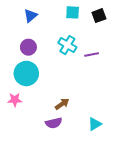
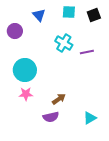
blue triangle: (31, 16) -> (39, 15), moved, turned -32
purple circle: (28, 47) -> (15, 31), moved
pink star: (15, 100) -> (26, 94), moved

